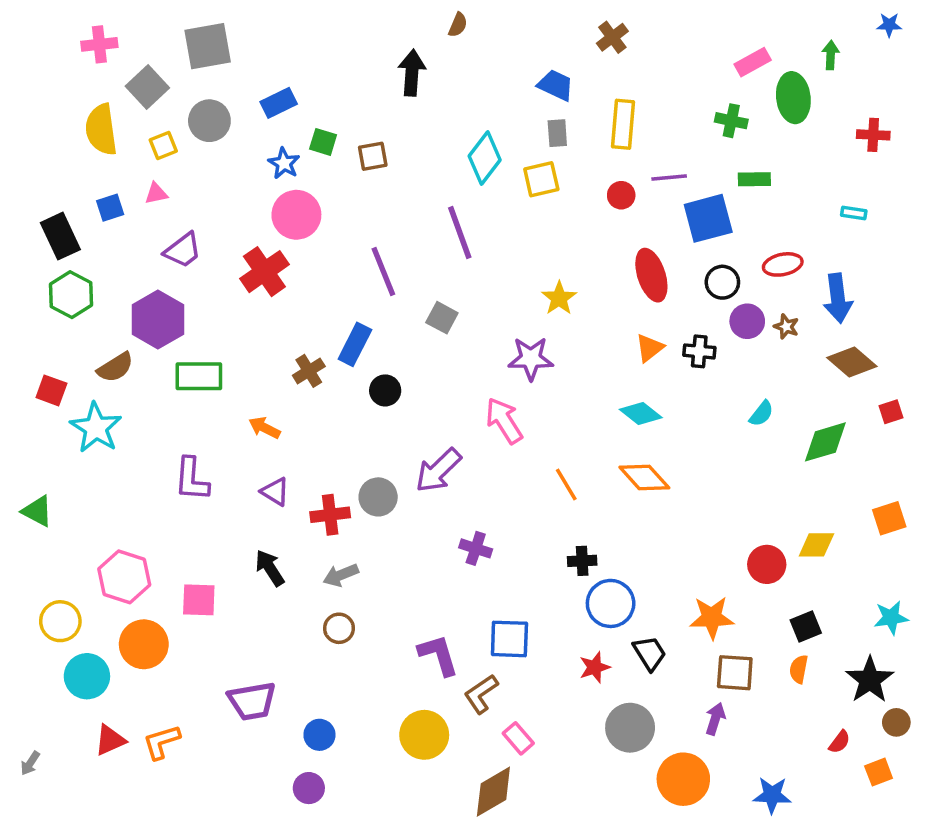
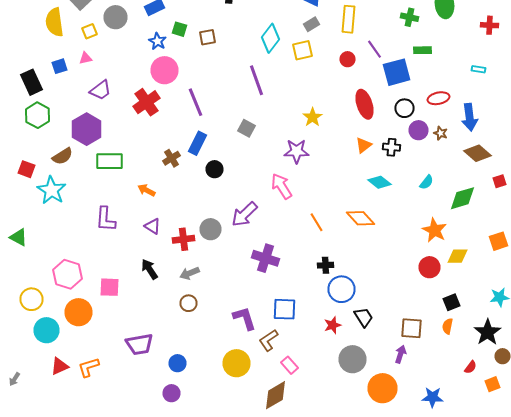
gray rectangle: (557, 133) -> (312, 24), turned 63
purple line: (669, 177) -> (374, 49), turned 60
purple line: (383, 272) -> (196, 102), moved
cyan diamond: (641, 414) -> (380, 182), moved
purple cross: (476, 548) -> (266, 258), size x1.5
orange star: (712, 618) -> (434, 230), moved, turned 30

